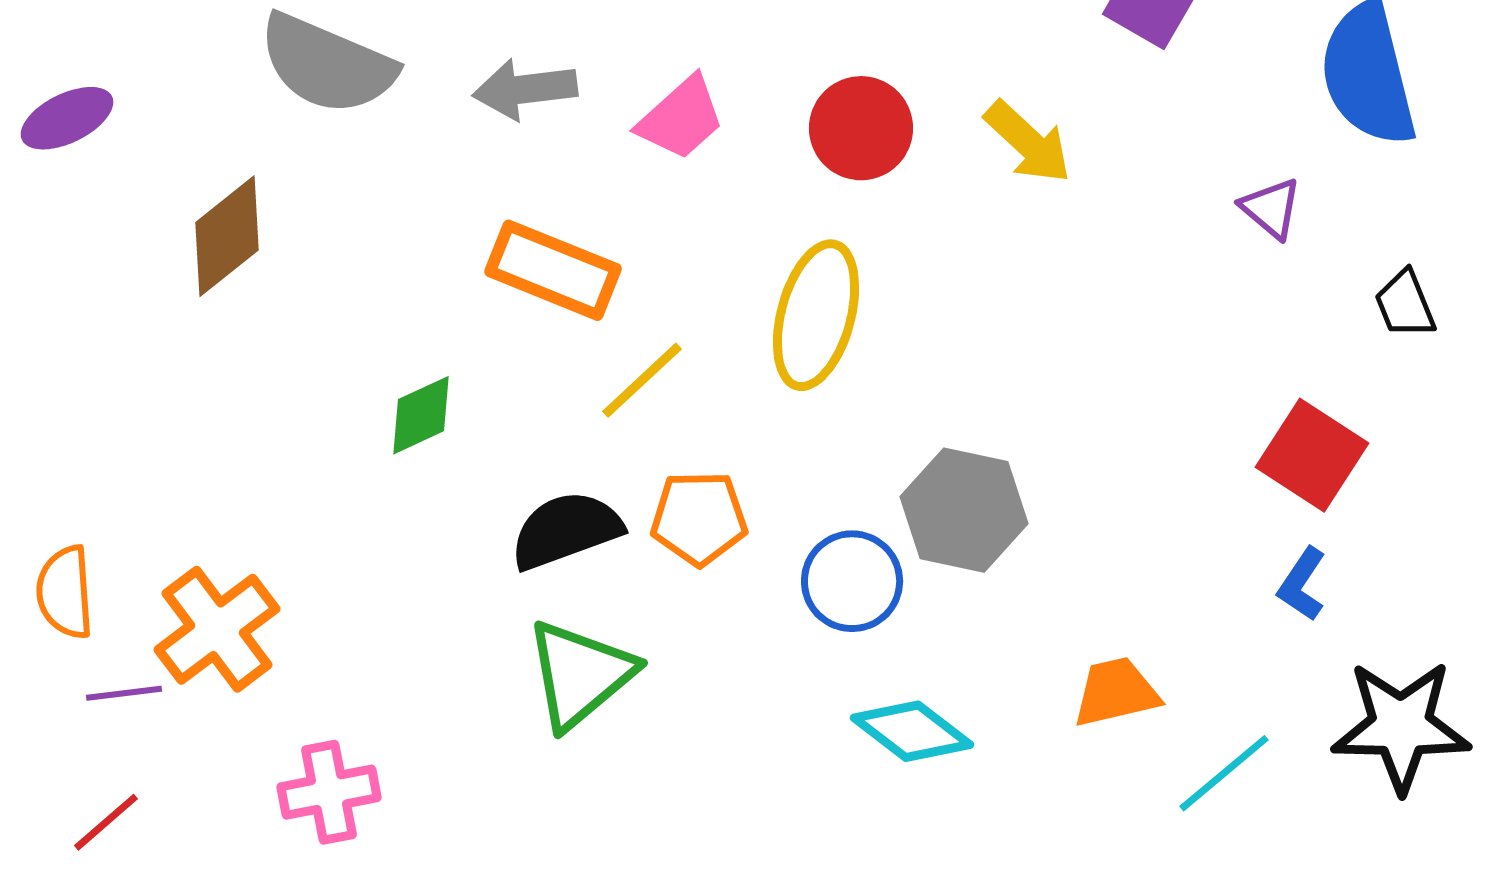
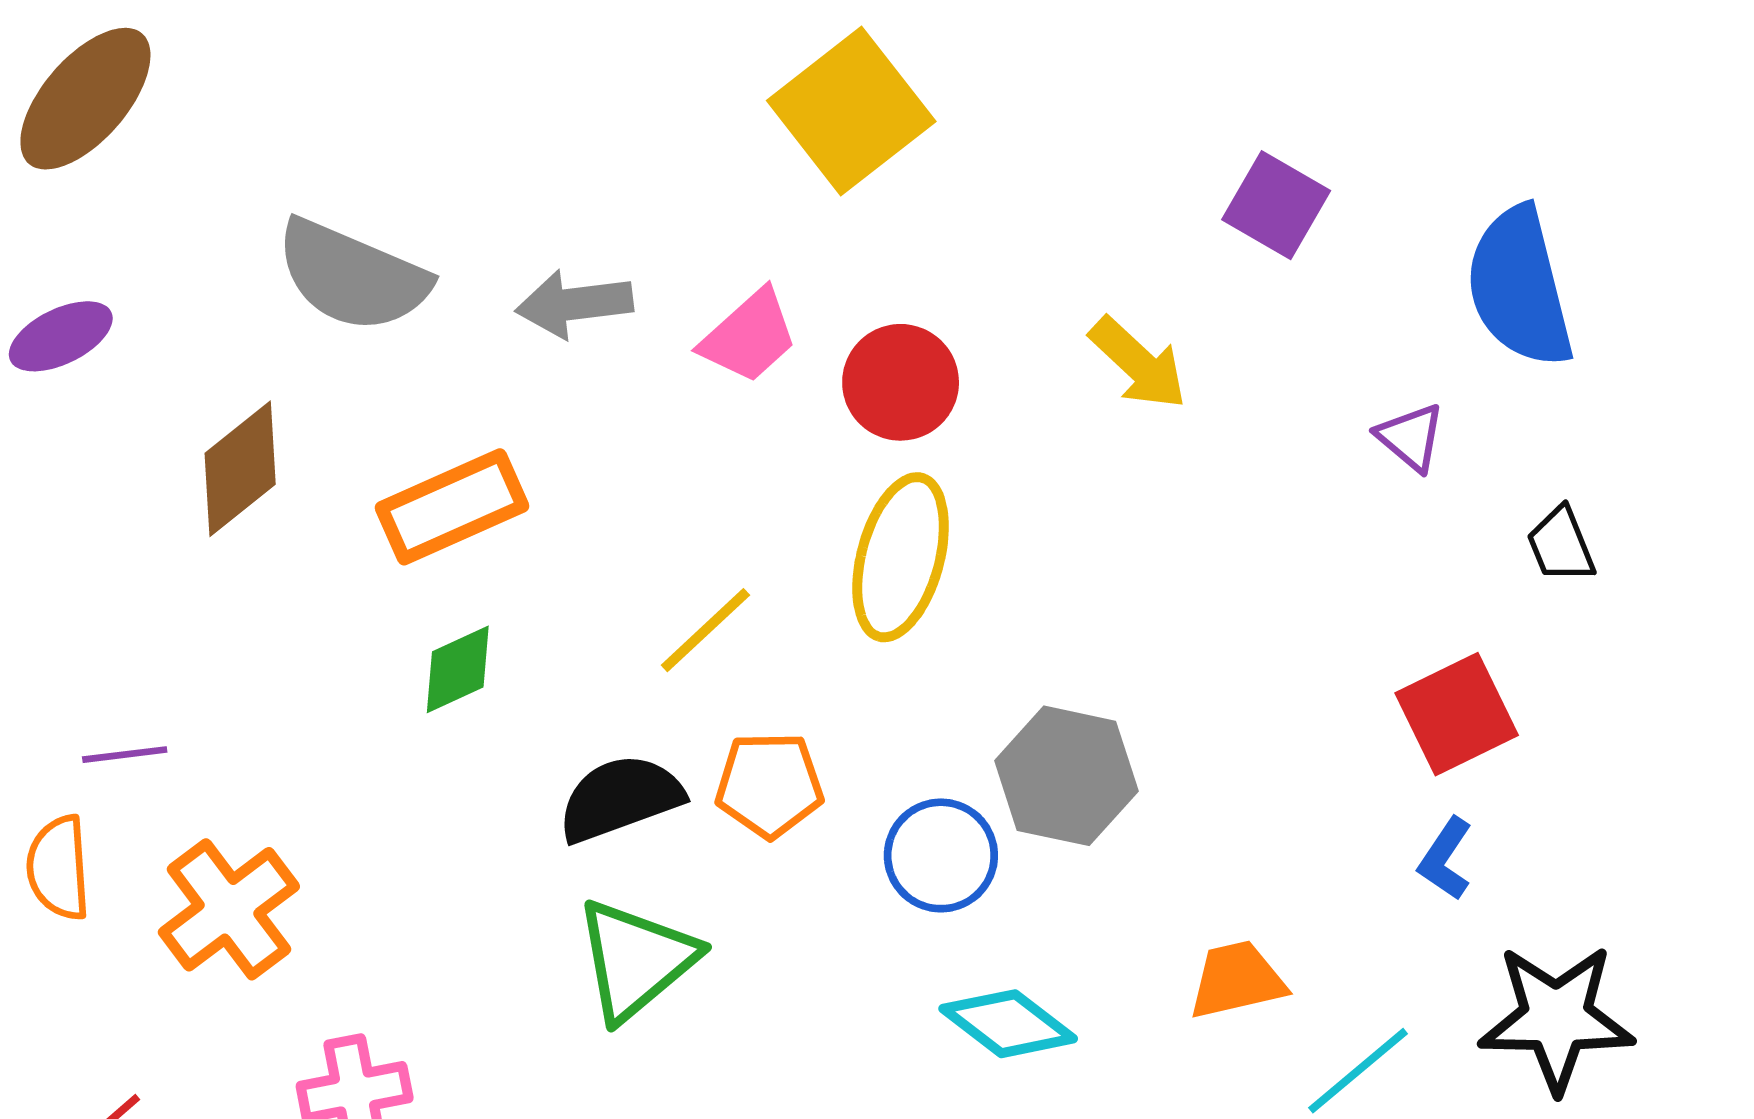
red circle: (861, 128) -> (901, 382), moved
orange rectangle: (553, 270) -> (452, 507), moved, turned -46
red square: (1312, 455) -> (1457, 714), turned 31
purple line: (124, 693) -> (125, 755), moved

